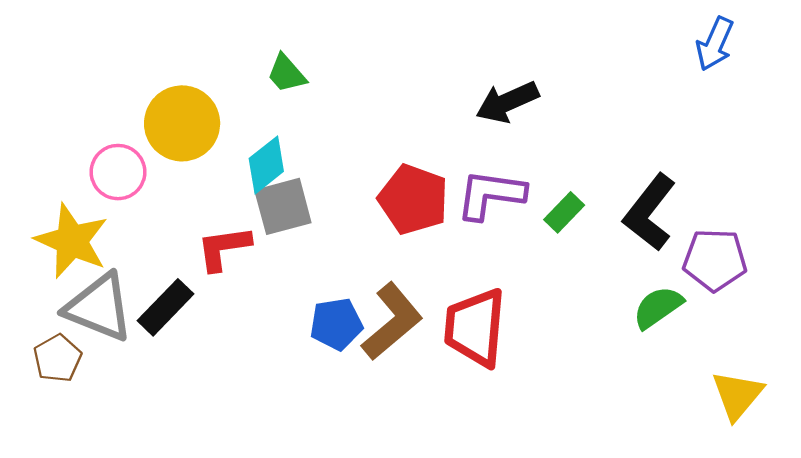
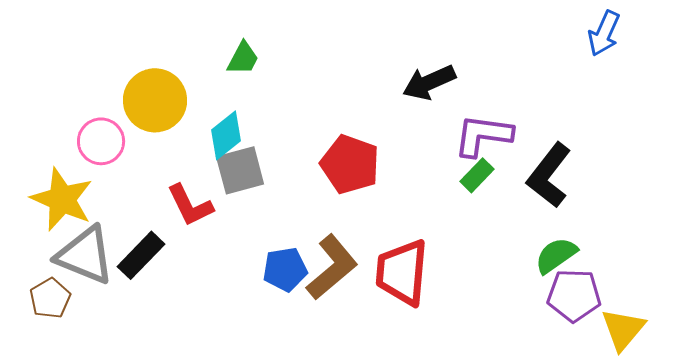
green trapezoid: (286, 74) -> (243, 58), turned -111
purple L-shape: (491, 195) -> (483, 135), moved
red L-shape: (224, 248) -> (190, 205), turned -108
purple pentagon: (715, 260) -> (574, 295), moved

